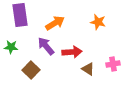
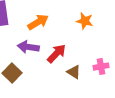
purple arrow: (46, 46) -> (28, 47), turned -42
red arrow: (72, 52) -> (57, 54), turned -42

